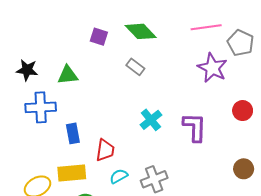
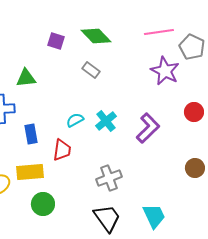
purple L-shape: (195, 127) -> (148, 128), turned 44
cyan semicircle: (119, 176) -> (75, 120), moved

